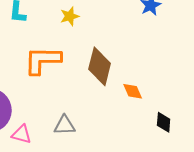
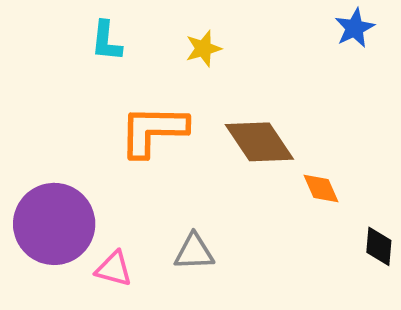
brown diamond: (100, 66) -> (259, 142), turned -48

